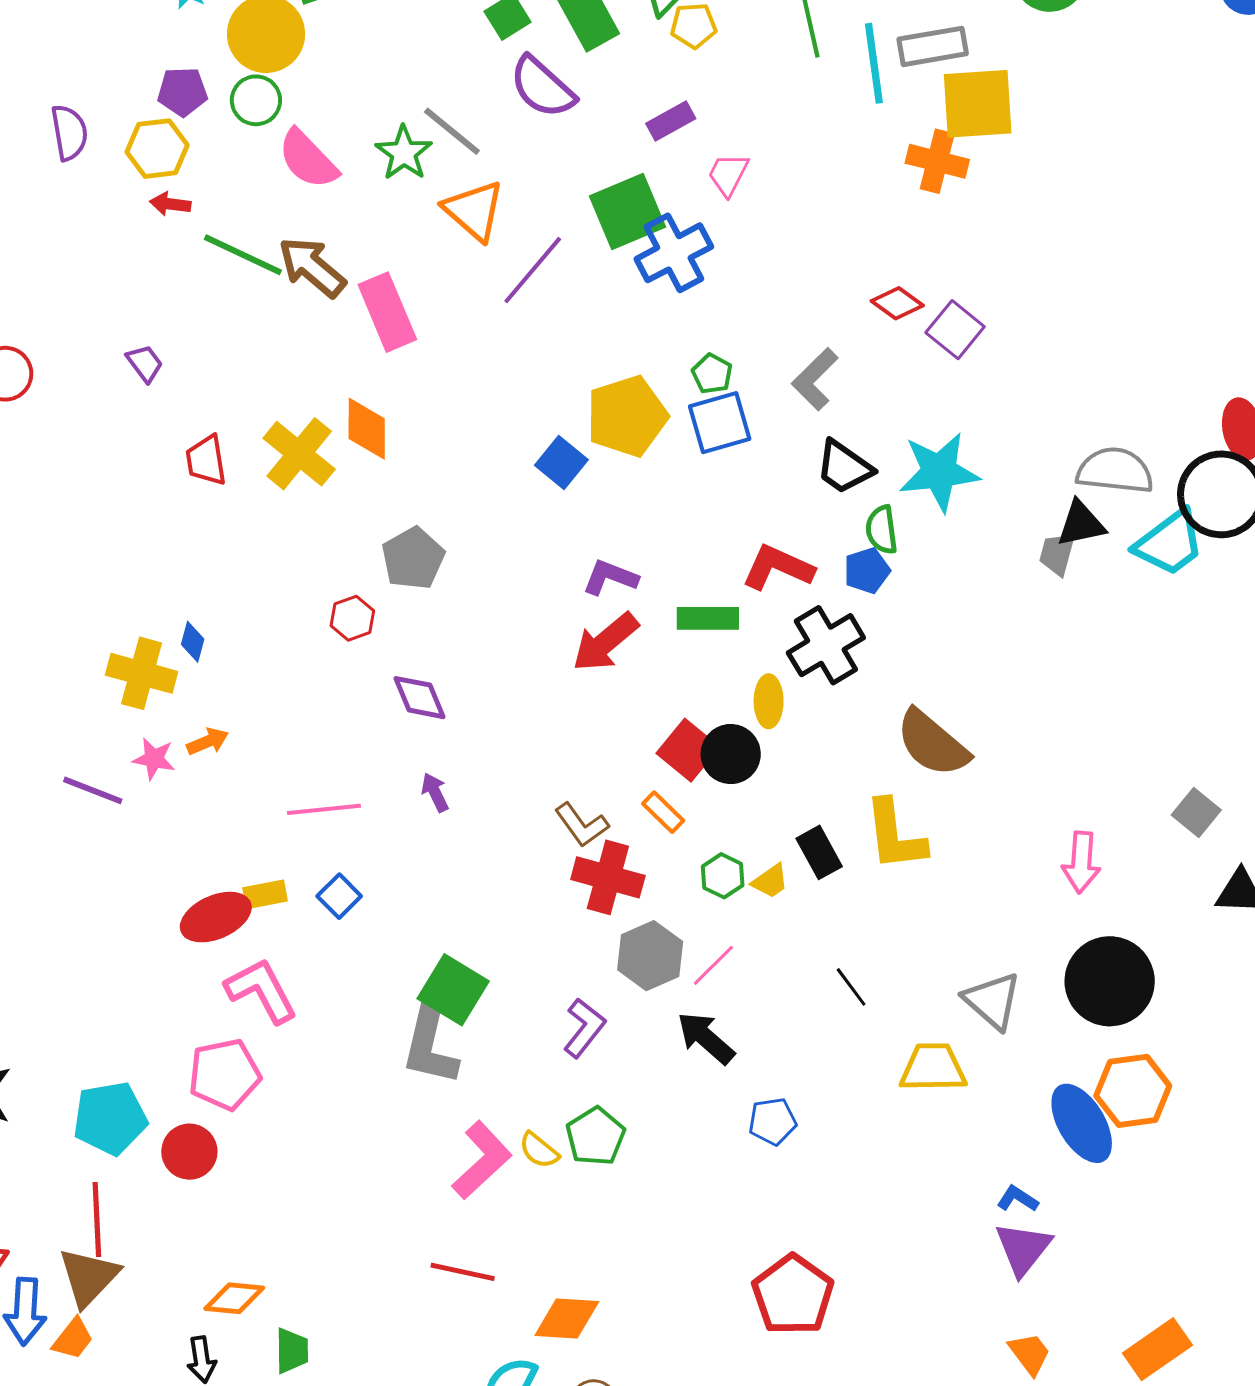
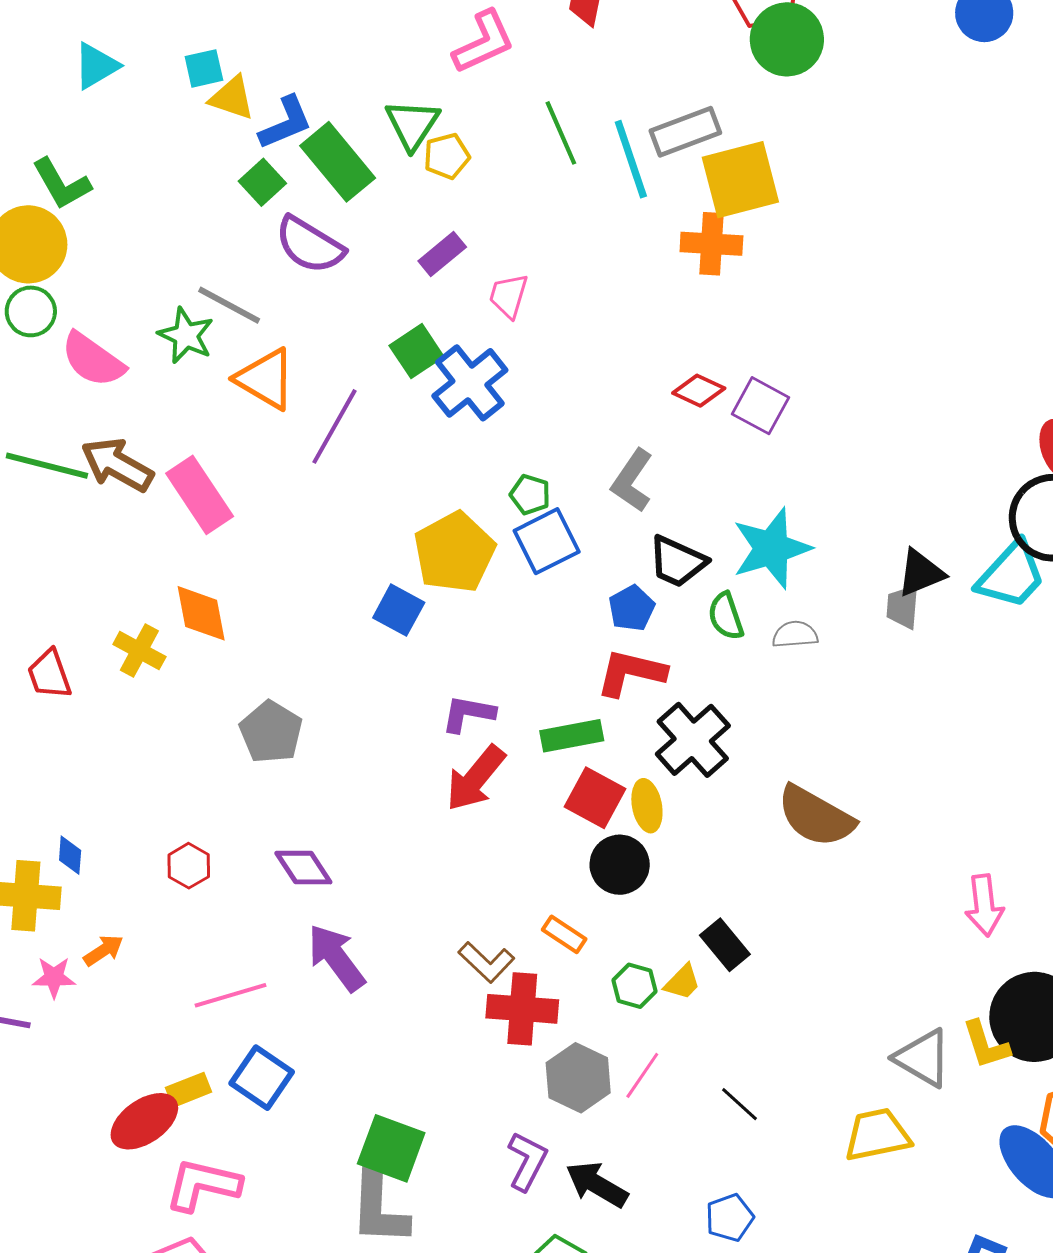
green square: (627, 211) -> (417, 351), size x0.7
yellow cross: (299, 454) -> (139, 650), size x0.7
gray semicircle: (1115, 471) -> (795, 634), moved, size x0.6
blue pentagon: (867, 571) -> (632, 608), moved
red hexagon: (352, 618) -> (189, 866), moved
red square: (688, 750) -> (595, 798), moved
purple arrow: (435, 792) -> (336, 958), size x1.8
yellow L-shape: (895, 835) -> (986, 1045), moved, size x0.7
blue square: (339, 896) -> (262, 1078), size x1.4
black line: (851, 987) -> (740, 1104), moved
pink L-shape: (261, 990) -> (203, 1185), turned -38
black arrow: (706, 1038) -> (597, 1184), moved

